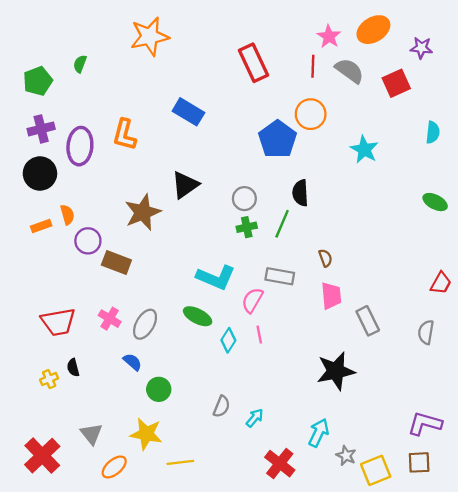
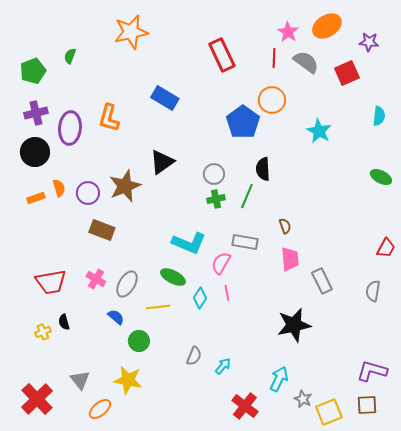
purple circle: (88, 241) -> (88, 193), moved
yellow line: (180, 462) -> (158, 307), moved

